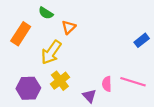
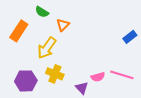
yellow cross: (60, 81) -> (55, 74), turned -30
pink semicircle: (107, 84) -> (98, 77), turned -104

